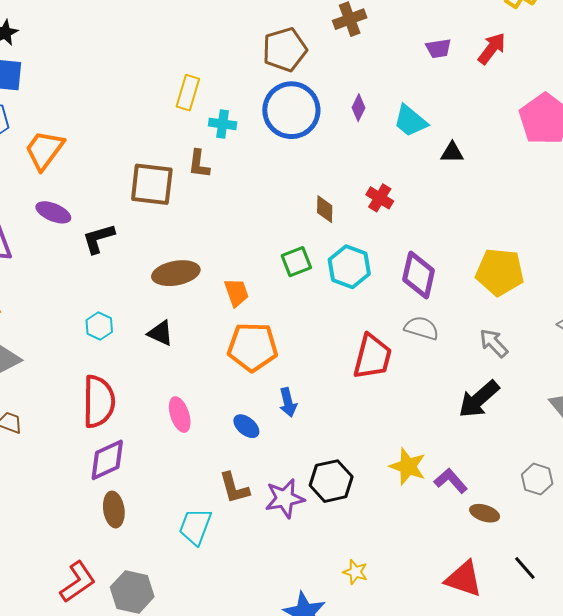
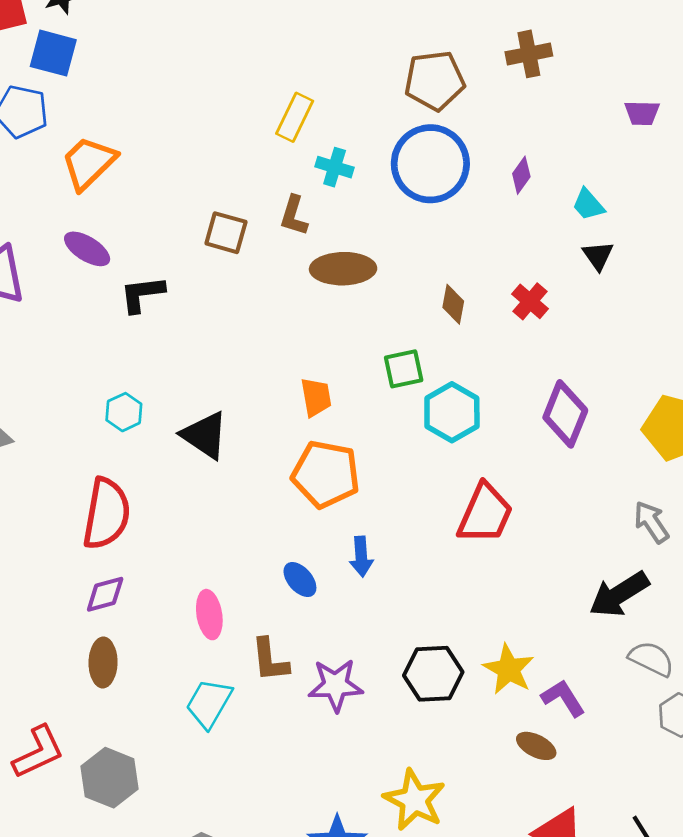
cyan trapezoid: (410, 121) -> (588, 205), size x0.7
black triangle: (452, 153) -> (598, 256), moved, turned 45
brown square: (152, 184) -> (226, 233), size x0.7
cyan hexagon: (349, 267) -> (452, 412), moved
brown ellipse: (176, 273) -> (343, 269), moved
gray semicircle: (422, 328) -> (651, 659), moved
black triangle: (160, 333) -> (205, 435), size x1.4
pink ellipse: (180, 415) -> (209, 615), moved
purple diamond: (107, 460) -> (105, 594), size x0.7
black hexagon: (331, 481) -> (433, 674), moved
brown ellipse: (485, 513) -> (536, 746), moved
yellow star: (355, 572) -> (415, 800), size x1.8

